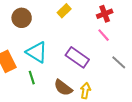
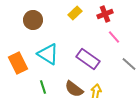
red cross: (105, 14) -> (105, 14), moved
green line: (32, 78) -> (43, 87), moved

